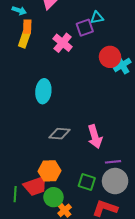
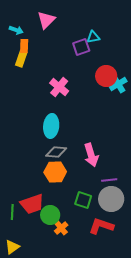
pink cross: (63, 43) -> (59, 87), moved
cyan ellipse: (43, 91) -> (51, 126), moved
orange hexagon: (49, 171) -> (55, 172), moved

